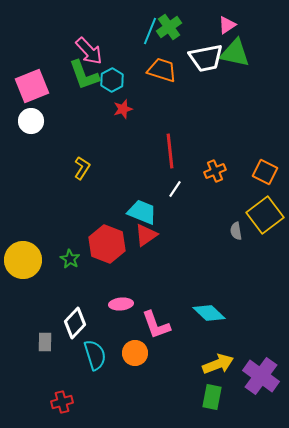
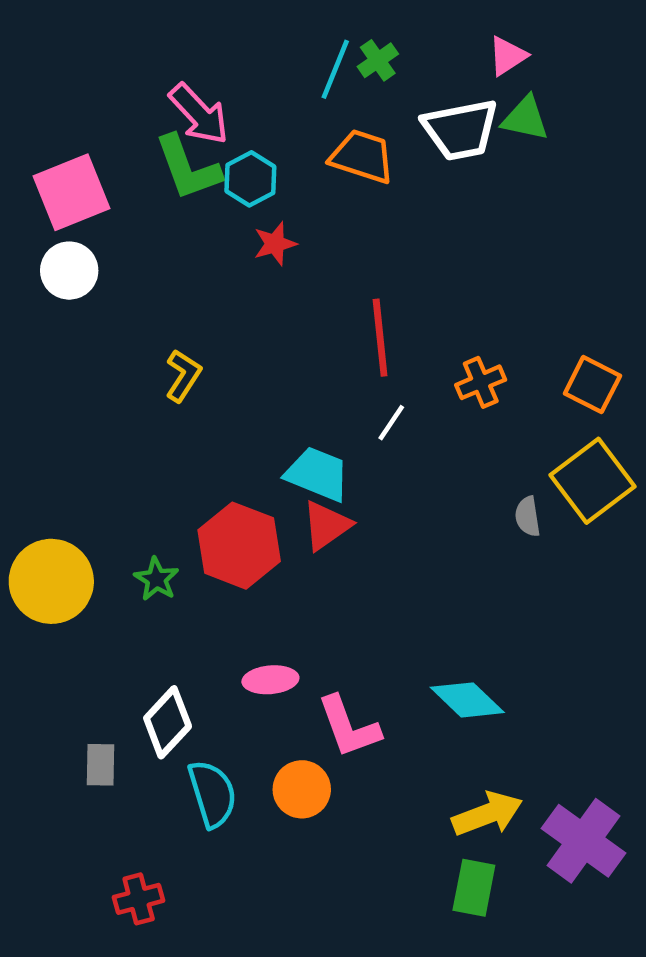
green cross: (169, 27) -> (378, 60), size x0.7
green triangle: (235, 53) -> (525, 118), size x0.7

